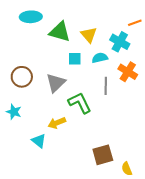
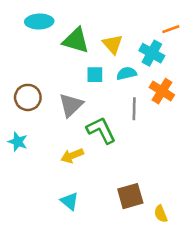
cyan triangle: (39, 141) -> (70, 201), moved

